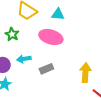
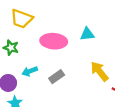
cyan triangle: (58, 14) -> (87, 34), moved
yellow arrow: (85, 73) -> (99, 71), turned -30

